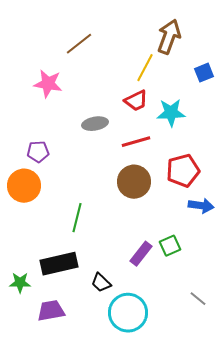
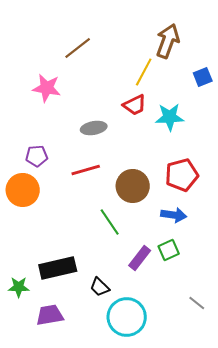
red line: (136, 142) -> (86, 170), moved
blue arrow: (201, 206) -> (174, 215), moved
green line: (77, 218) -> (110, 222), moved, turned -48

